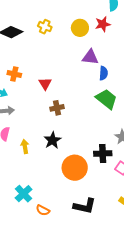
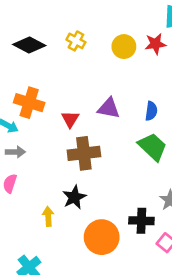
purple triangle: (90, 57) -> (109, 108), moved
orange cross: (14, 74) -> (29, 103), size x1.5
brown cross: (57, 108) -> (84, 153), size x1.6
yellow arrow: (25, 146) -> (48, 216), moved

